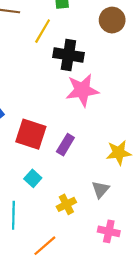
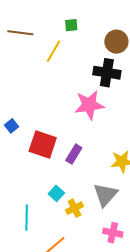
black cross: (68, 55) -> (107, 73), moved
cyan square: (33, 178) -> (56, 193), moved
gray triangle: (100, 189) -> (105, 195), size x1.5

